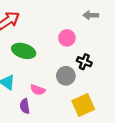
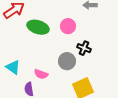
green ellipse: (24, 51) -> (38, 27), moved

